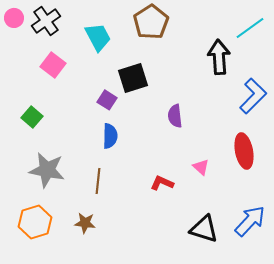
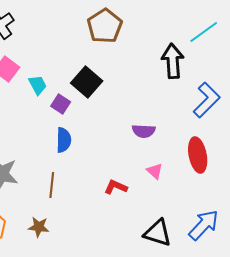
cyan trapezoid: (98, 37) -> (38, 85), moved, size x0.7
black square: (133, 78) -> (87, 82), turned -32
purple semicircle: (175, 116) -> (144, 131), moved, turned -80

